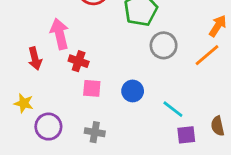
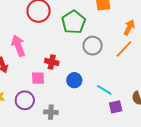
red cross: (79, 61) -> (52, 62), moved
pink square: (92, 88) -> (38, 78), moved
purple circle: (48, 127) -> (25, 100), moved

